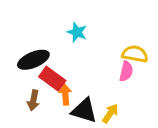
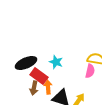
cyan star: (77, 32) -> (56, 62), moved
brown arrow: (33, 100) -> (34, 88), moved

